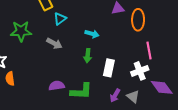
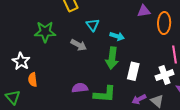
cyan triangle: (60, 19) -> (93, 25), moved, turned -32
green arrow: (88, 56) -> (112, 58), size x1.5
purple arrow: (115, 95) -> (139, 99), turned 32

